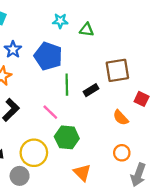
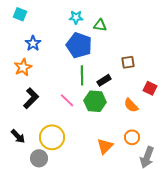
blue pentagon: (48, 56) -> (79, 45), moved
brown square: (117, 70) -> (128, 62), size x0.6
green hexagon: (67, 137) -> (95, 101), moved
orange triangle: (82, 173) -> (105, 146), moved, turned 30

